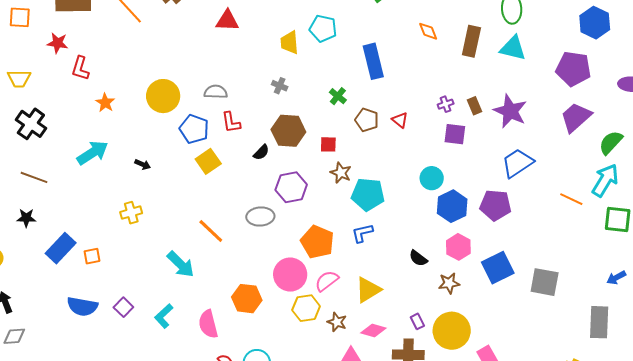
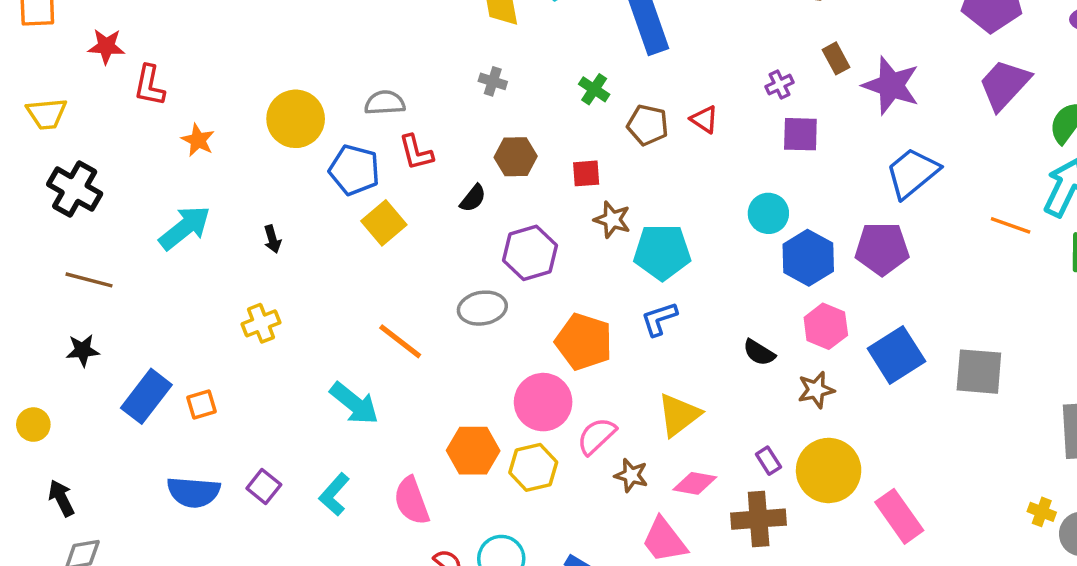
brown rectangle: (475, 106) -> (836, 58), moved
brown hexagon: (288, 131) -> (516, 157), size x0.7
black arrow: (143, 164) -> (272, 239), turned 56
pink semicircle: (327, 281) -> (597, 436), moved
yellow hexagon: (306, 308) -> (533, 467), moved

